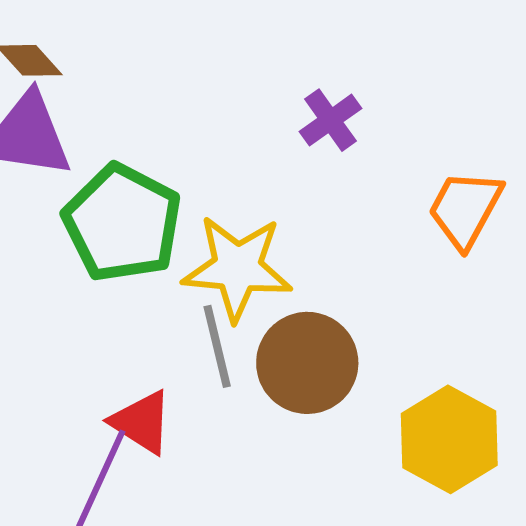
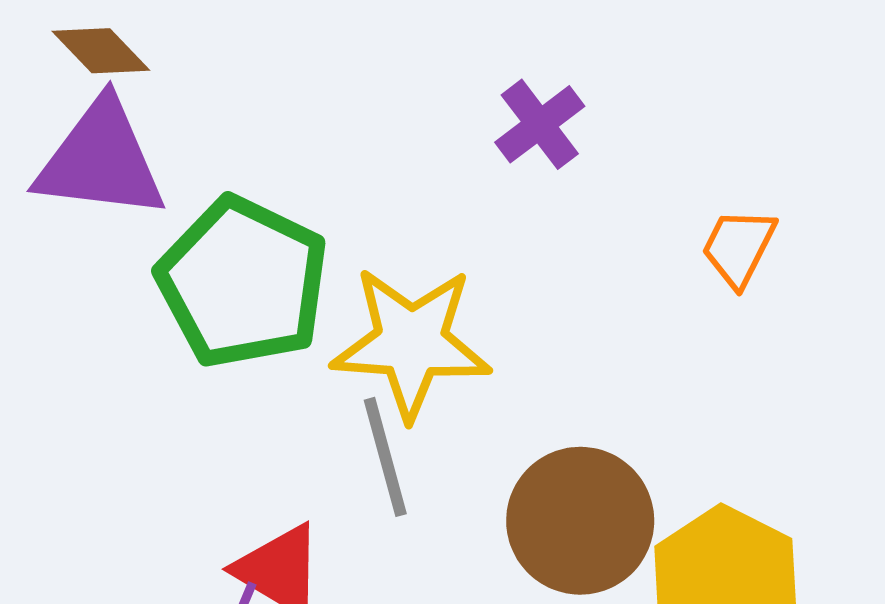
orange trapezoid: (465, 209) -> (739, 247), size x0.7
brown circle: (307, 363) -> (580, 521), moved

